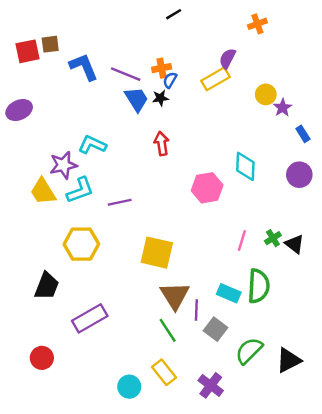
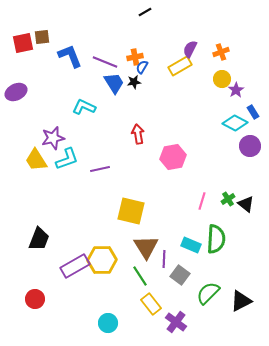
orange cross: (257, 24) -> (221, 52), moved
red arrow: (162, 144) -> (138, 134), moved
cyan L-shape: (92, 145) -> (84, 107), moved
cyan diamond: (245, 166) -> (235, 123), moved, turned -65
yellow hexagon: (81, 244) -> (102, 260), moved
yellow rectangle: (164, 372) -> (151, 304), moved

